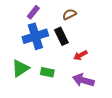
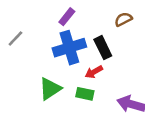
brown semicircle: (69, 14) -> (123, 19), moved
red arrow: (80, 55) -> (94, 72), moved

